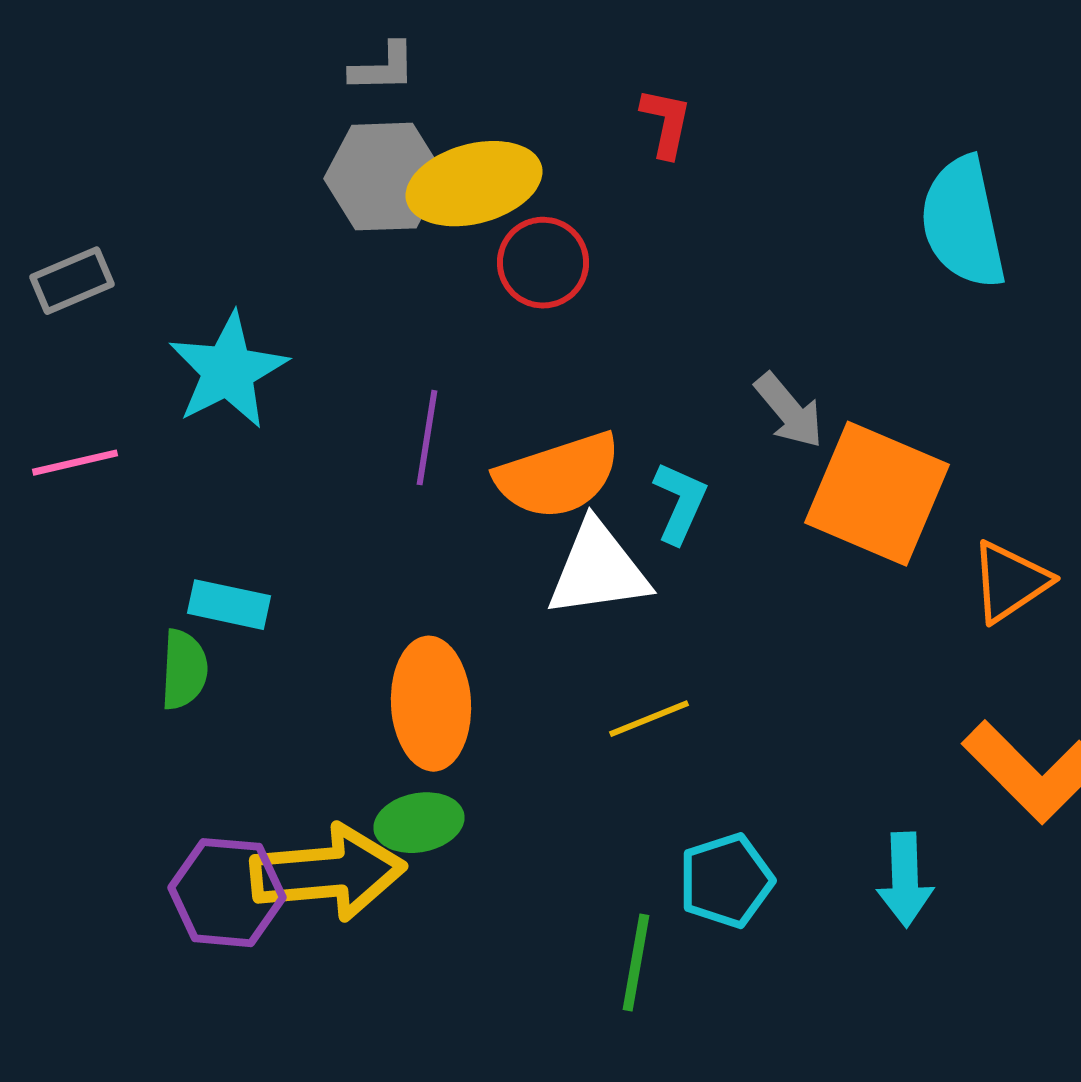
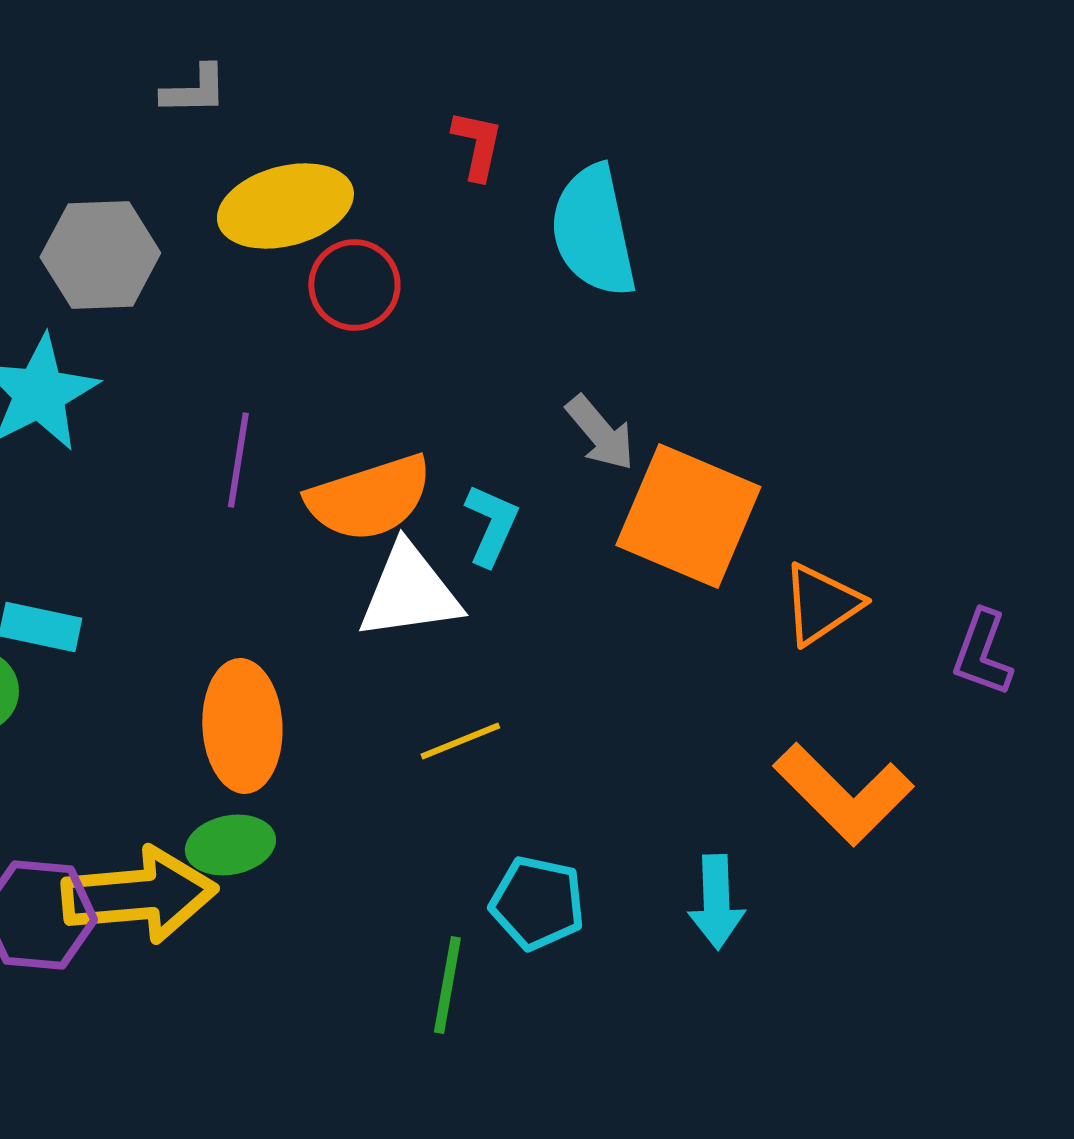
gray hexagon: (384, 177) -> (100, 255), moved
cyan semicircle: (963, 223) -> (593, 231), moved
cyan pentagon: (726, 881) -> (537, 903), turned 30

